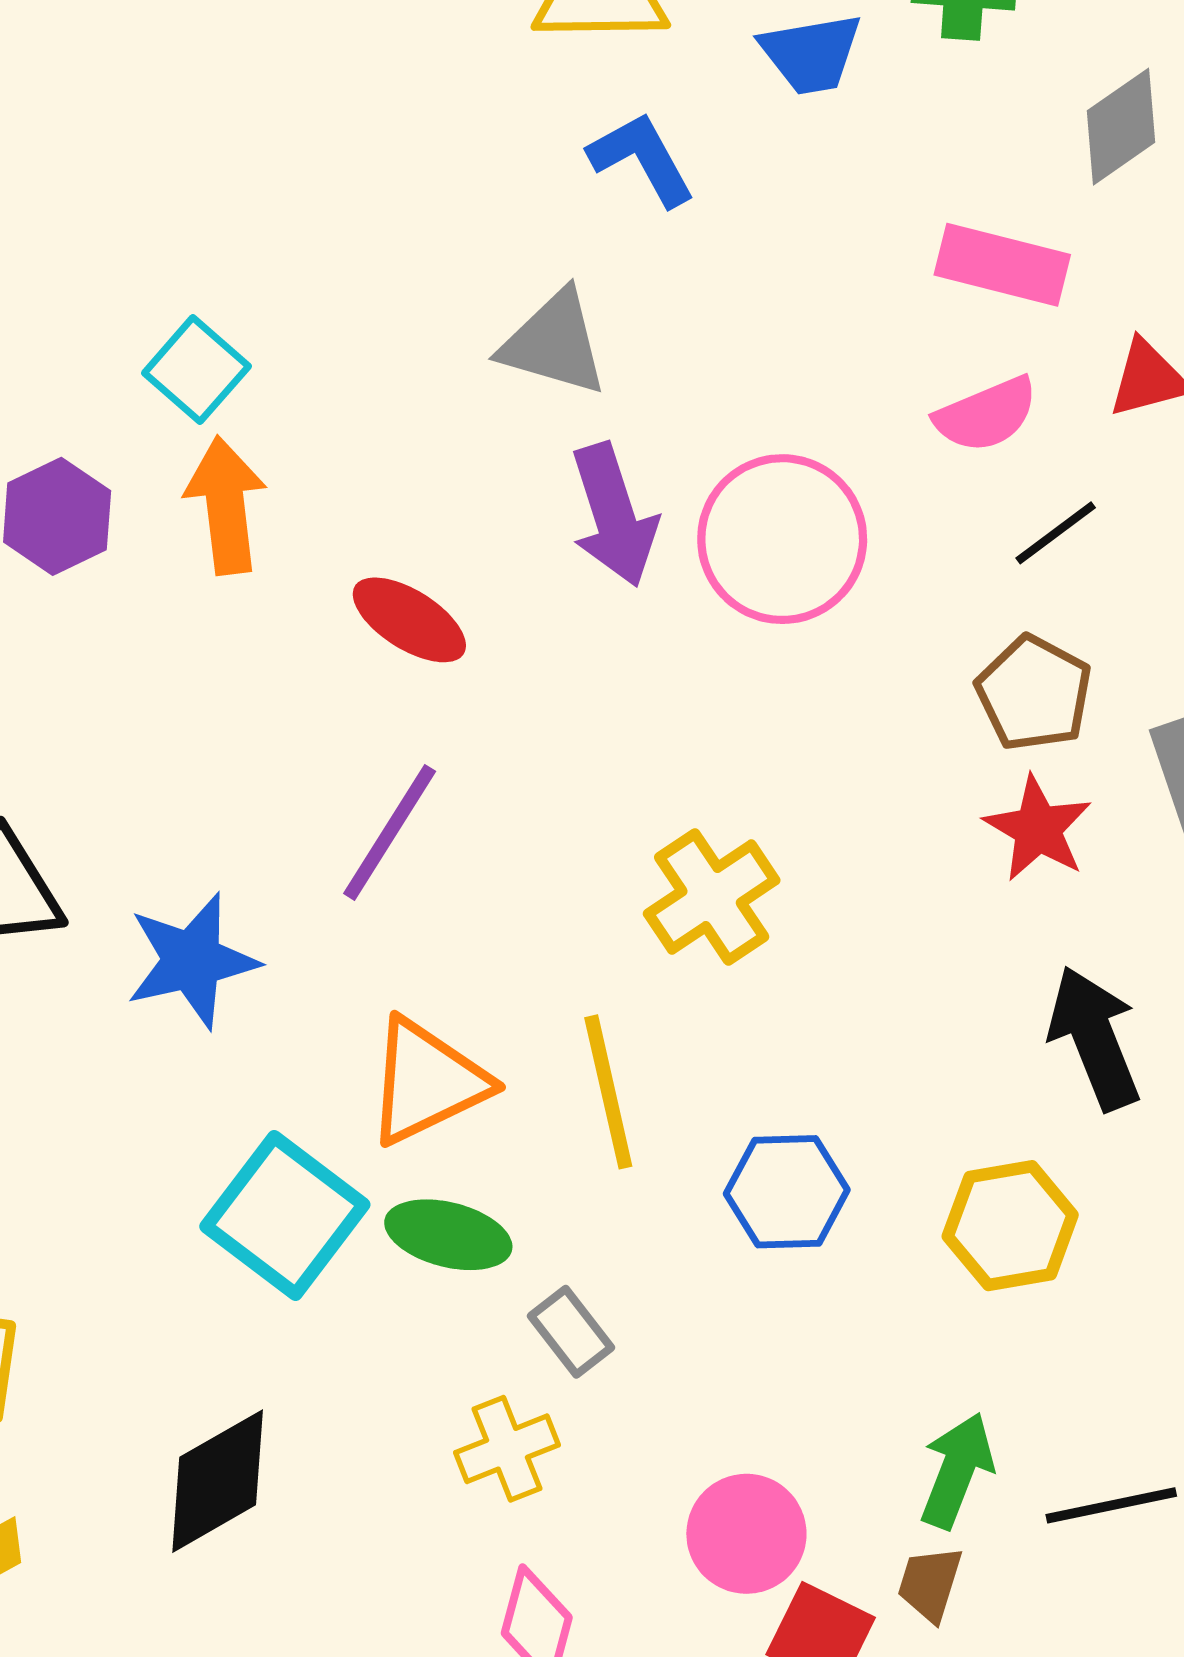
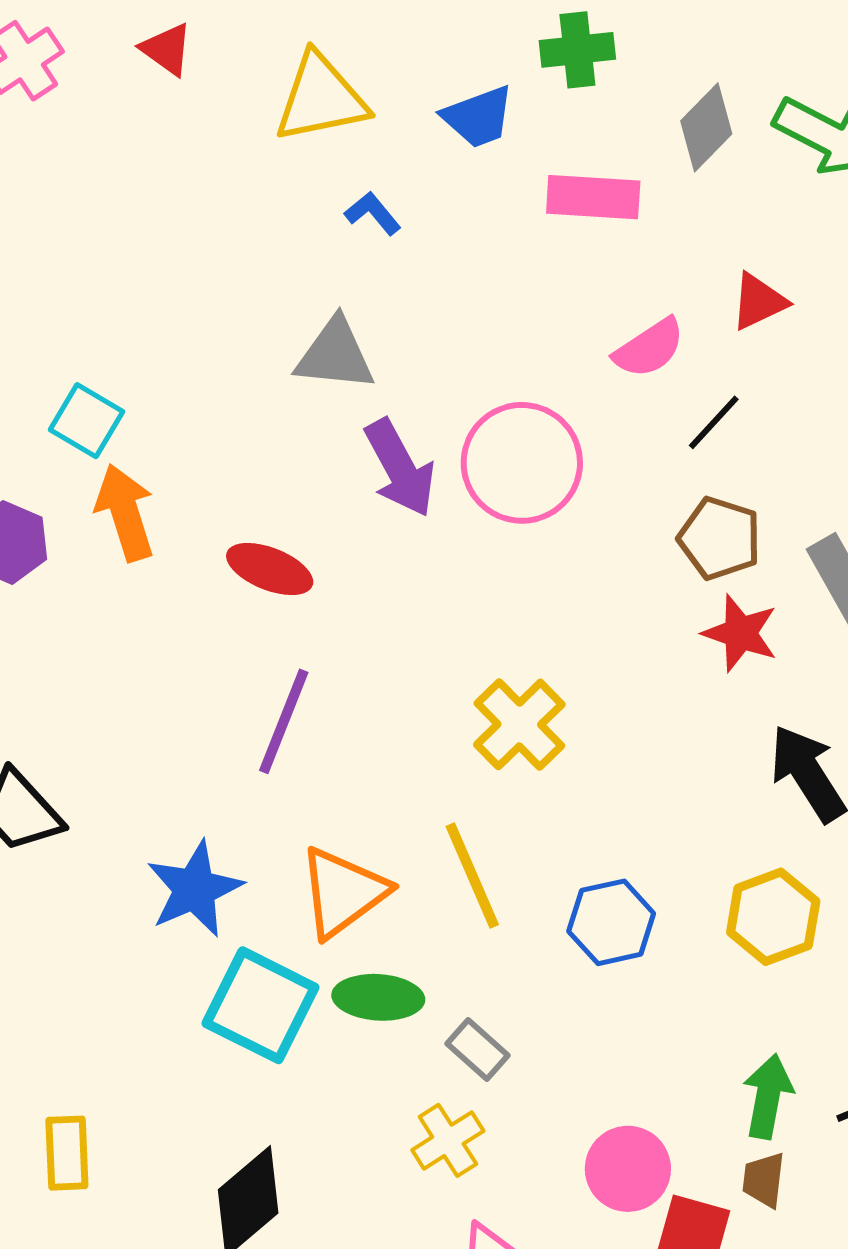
blue L-shape: (642, 159) -> (373, 213), size x0.7
pink rectangle: (1002, 265) -> (593, 197), moved
blue star: (192, 961) -> (195, 889), moved

